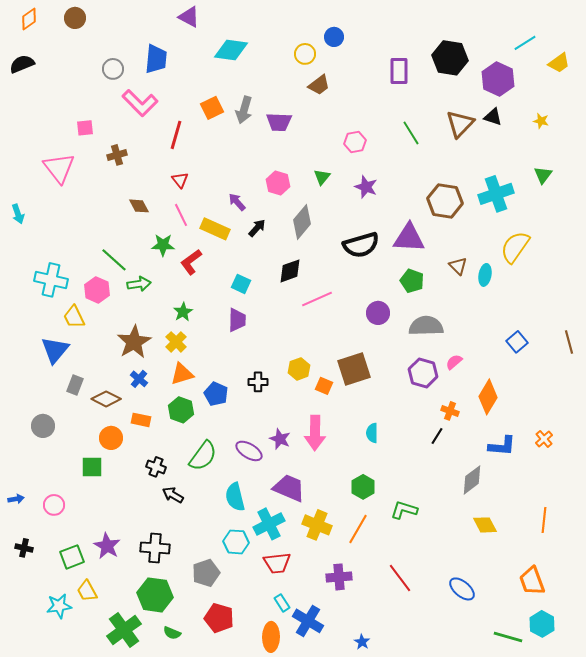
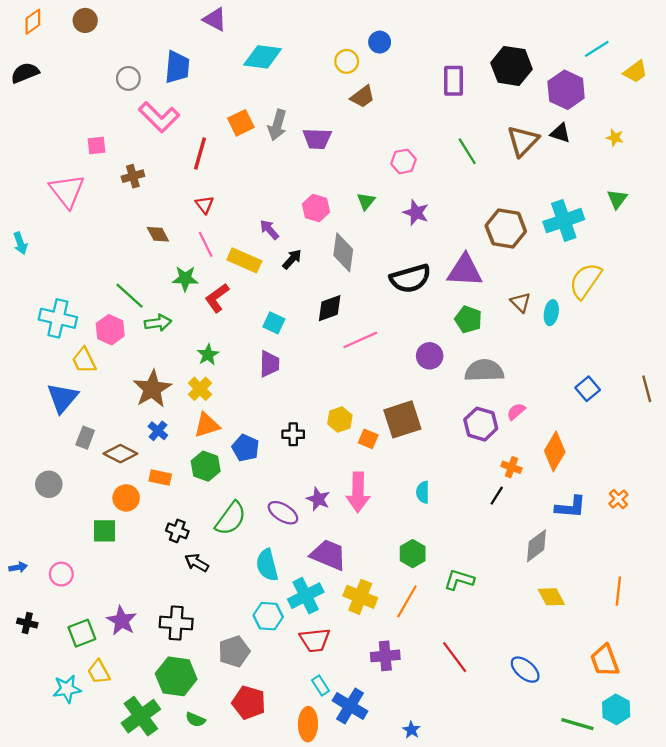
gray diamond: (302, 222) -> (343, 252), turned -32

